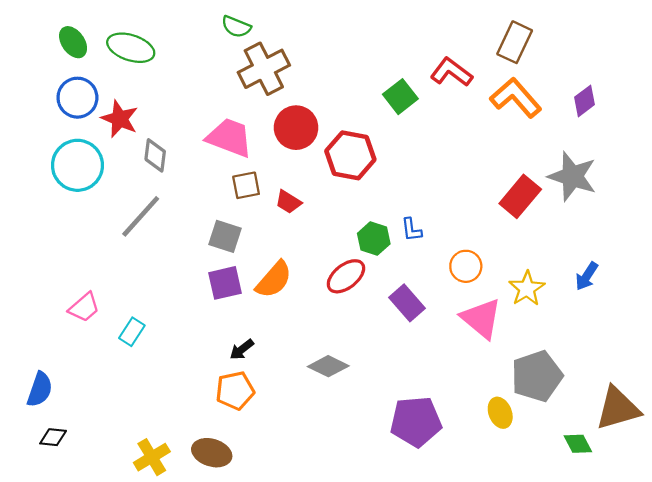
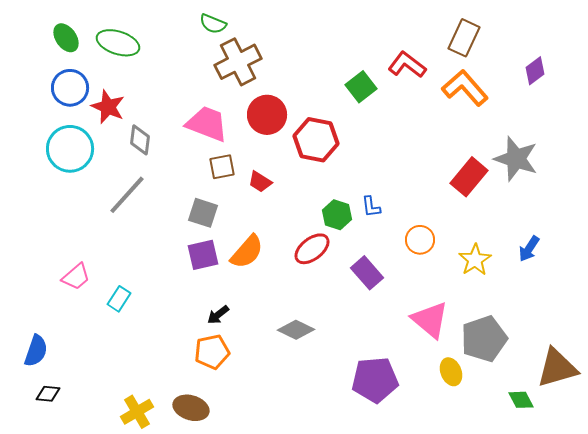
purple diamond: (585, 101) -> (535, 71), moved
pink triangle: (481, 318) -> (430, 320), moved

